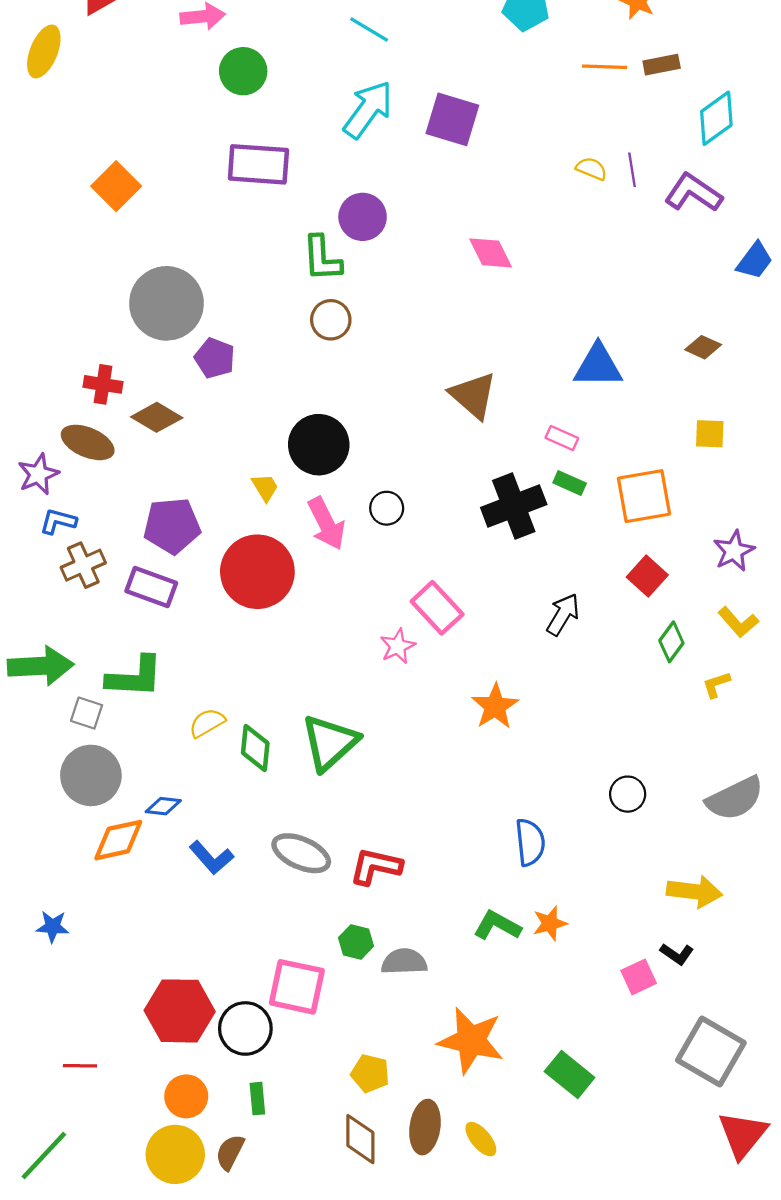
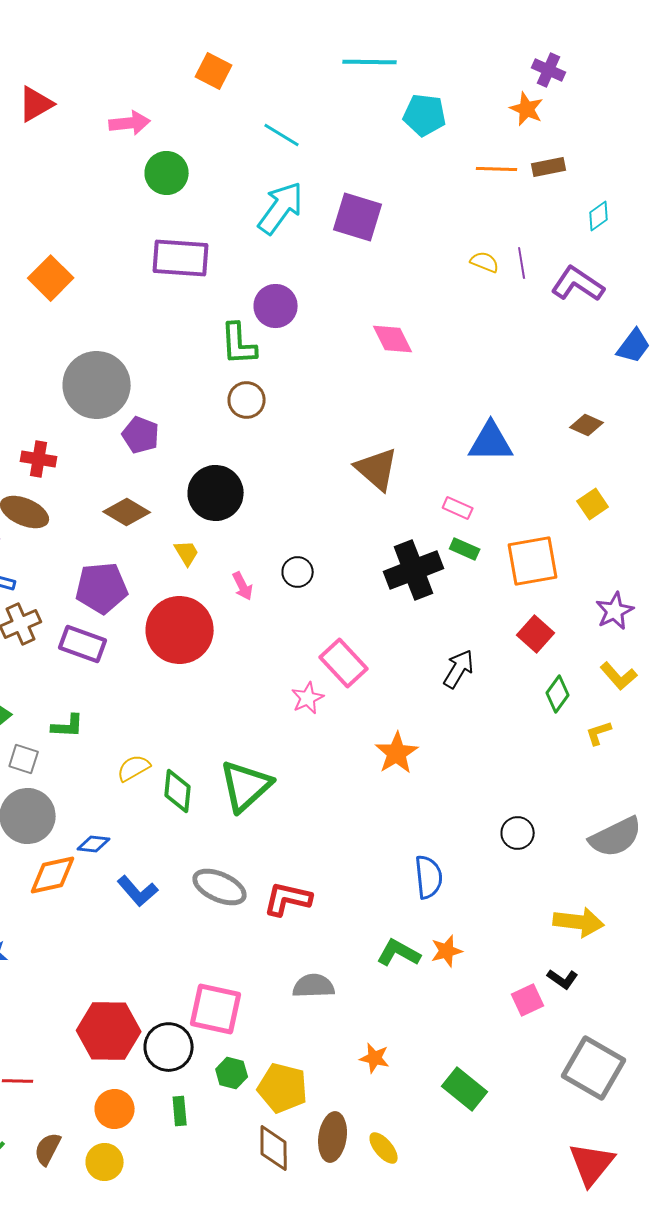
cyan diamond: (716, 118) -> (599, 216), size x0.6
brown diamond: (157, 417) -> (127, 512), moved
yellow square: (710, 434) -> (593, 504), turned -36
black circle: (319, 445) -> (216, 493), moved
pink arrow: (326, 524) -> (243, 586), size x0.6
green L-shape: (135, 677) -> (68, 726), size x0.6
green hexagon: (356, 942) -> (232, 1073), moved
orange star: (471, 1041) -> (375, 1058), size x0.5
yellow pentagon: (370, 1073) -> (283, 1088), size x1.4
red triangle: (743, 1135) -> (592, 1164), moved
brown semicircle: (230, 1152) -> (48, 1149), moved
yellow circle: (175, 1154) -> (105, 1162), size x0.7

